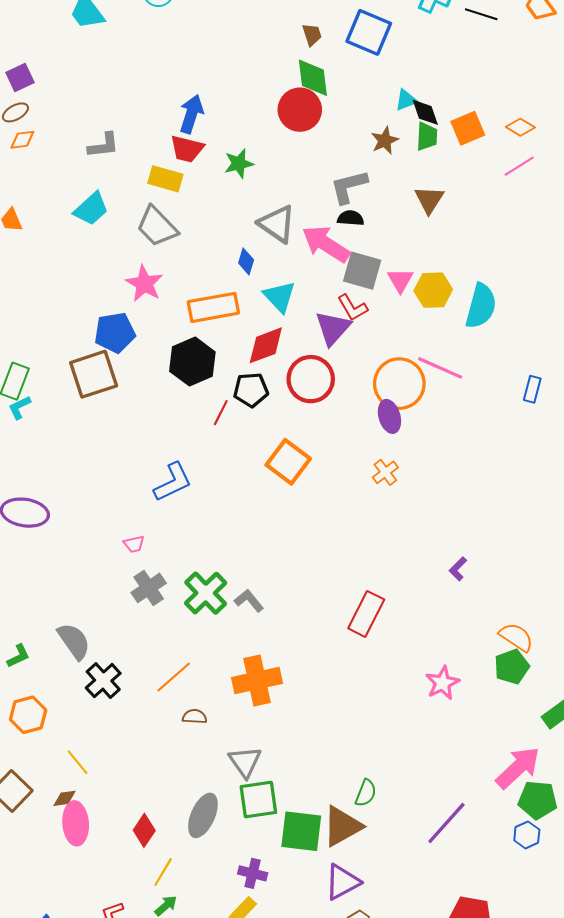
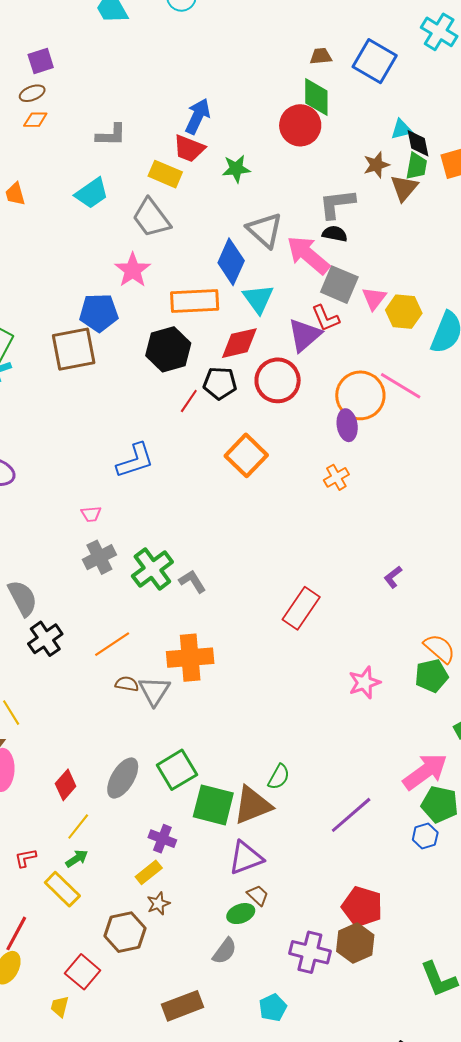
brown trapezoid: (312, 35) -> (321, 56), turned -85
brown triangle: (429, 200) -> (404, 188), moved
blue diamond: (246, 261) -> (231, 262), size x1.8
gray triangle: (245, 762) -> (154, 691), moved
green square: (258, 800) -> (177, 770), turned -30

